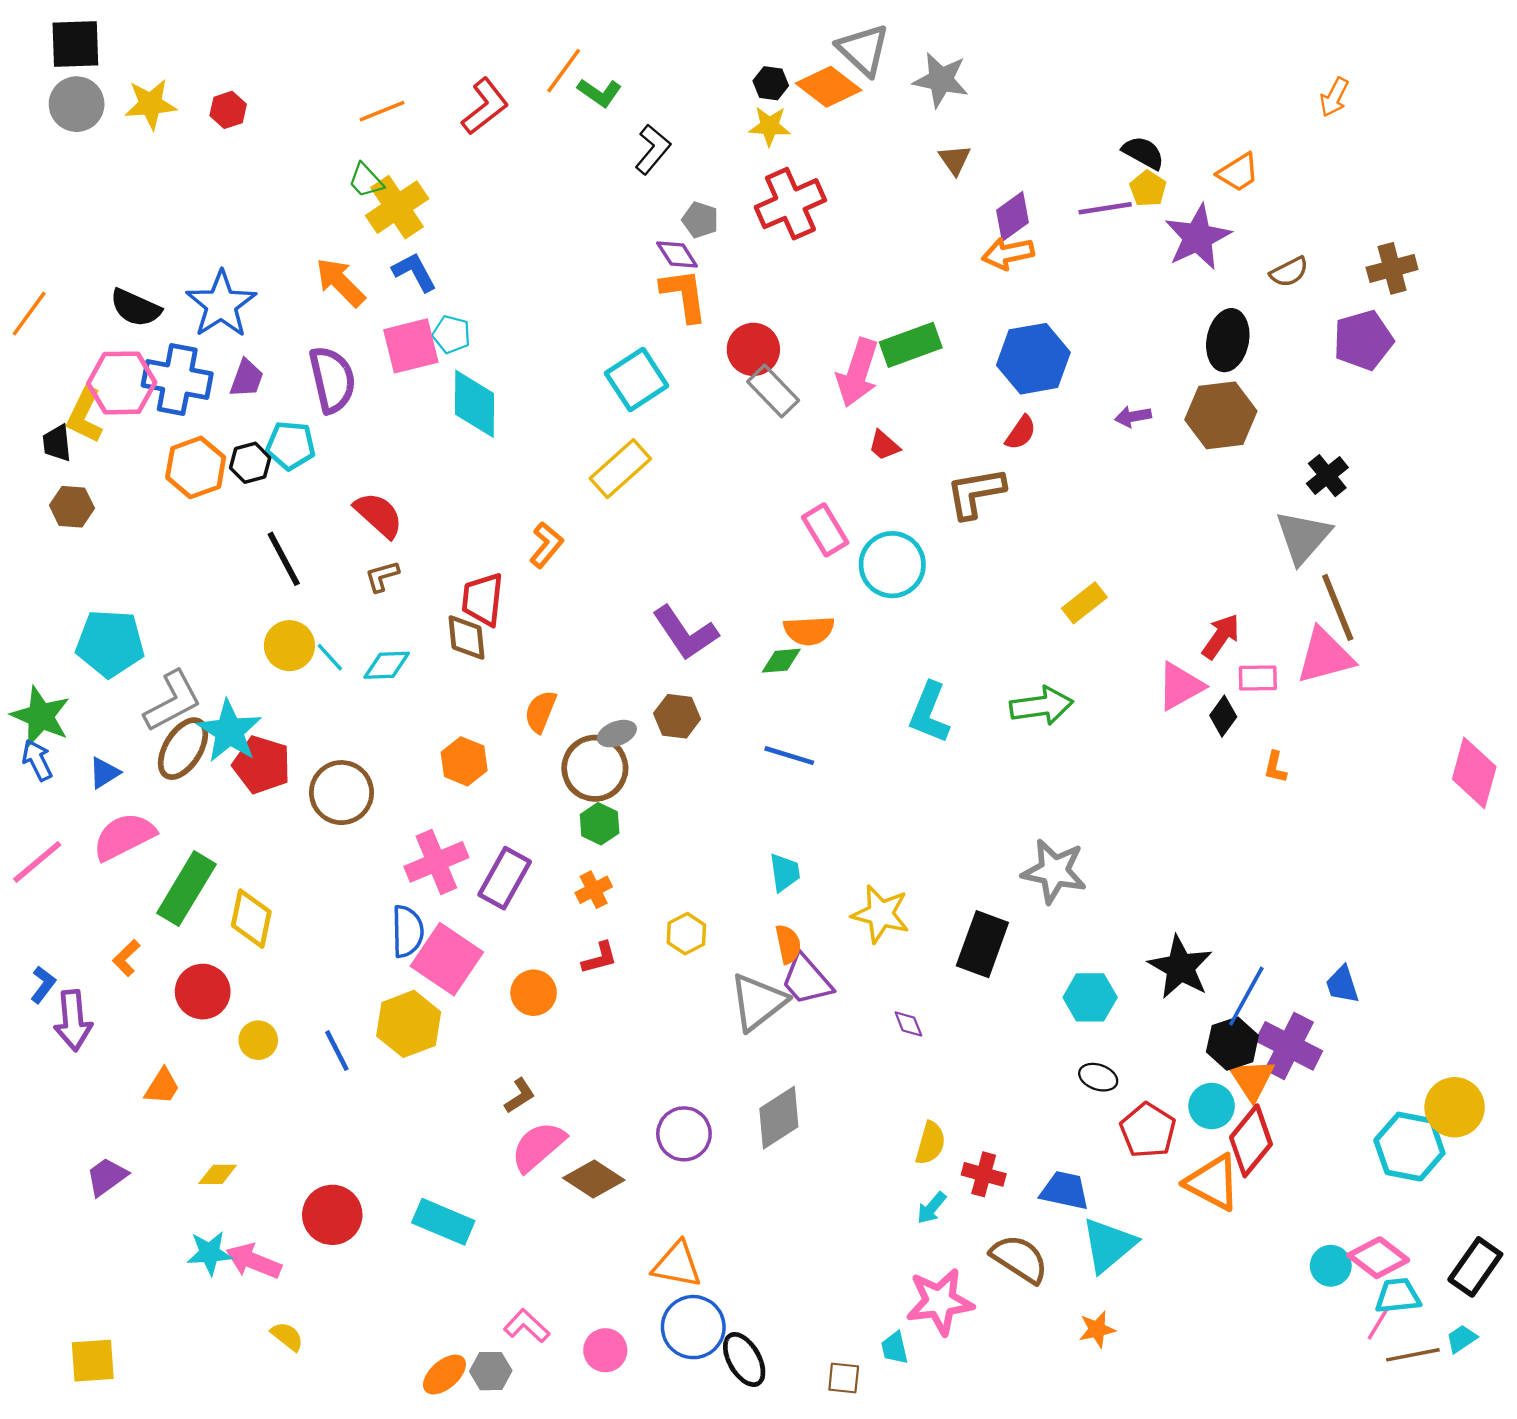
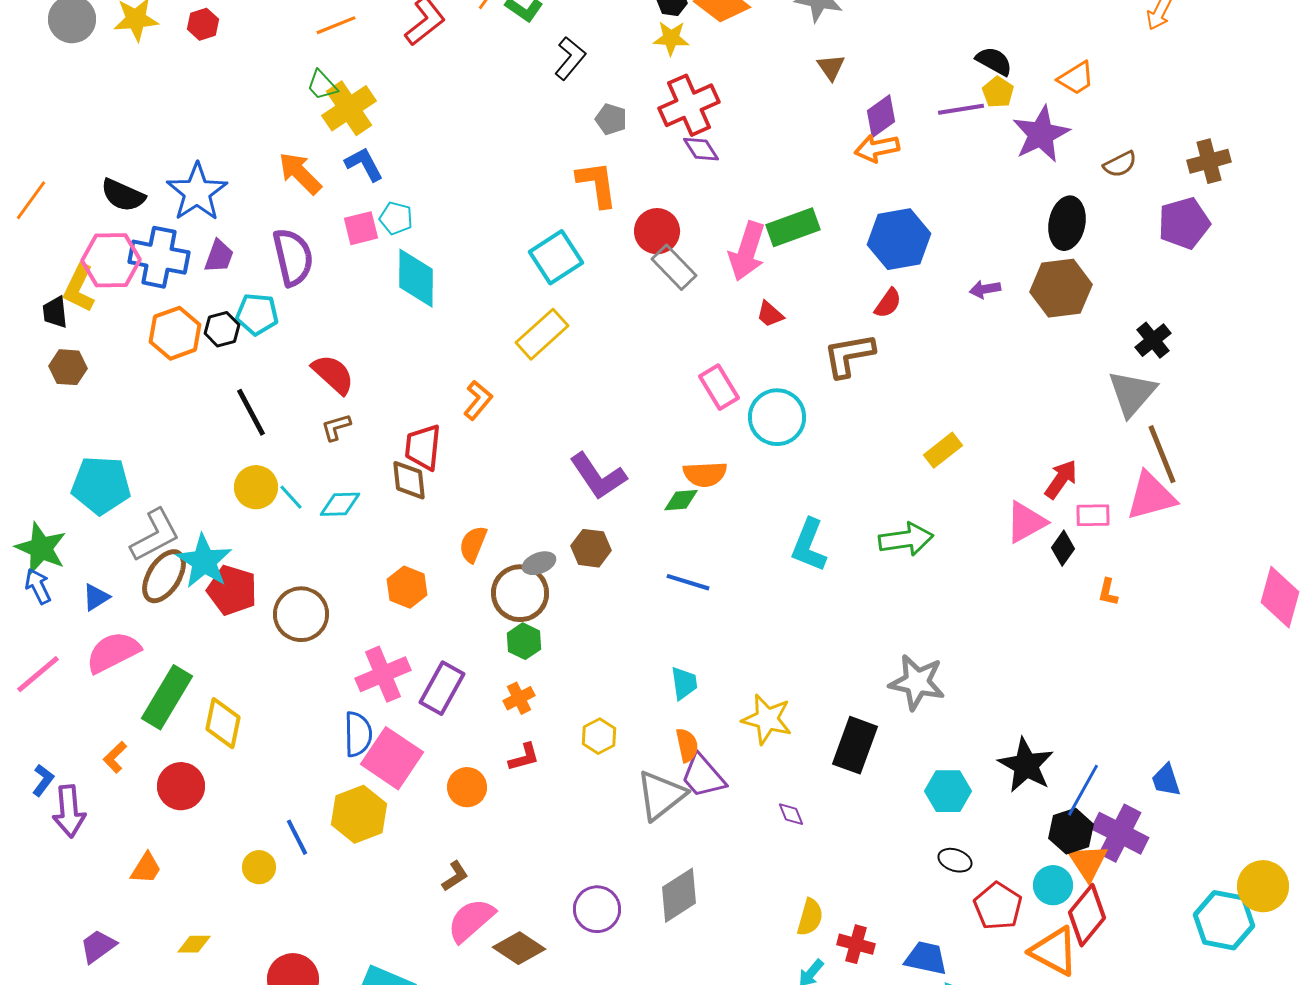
purple diamond: (677, 255) -> (701, 149), moved
pink square: (411, 346) -> (361, 228), size x0.7
yellow circle: (258, 1040) -> (259, 867), moved

